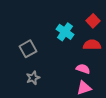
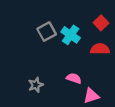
gray square: (28, 49) -> (47, 32), moved
pink semicircle: (83, 69) -> (74, 78), moved

